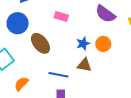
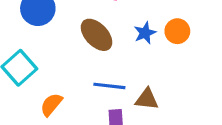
brown ellipse: (40, 43) -> (97, 35), moved
brown triangle: (84, 65) -> (147, 99), moved

